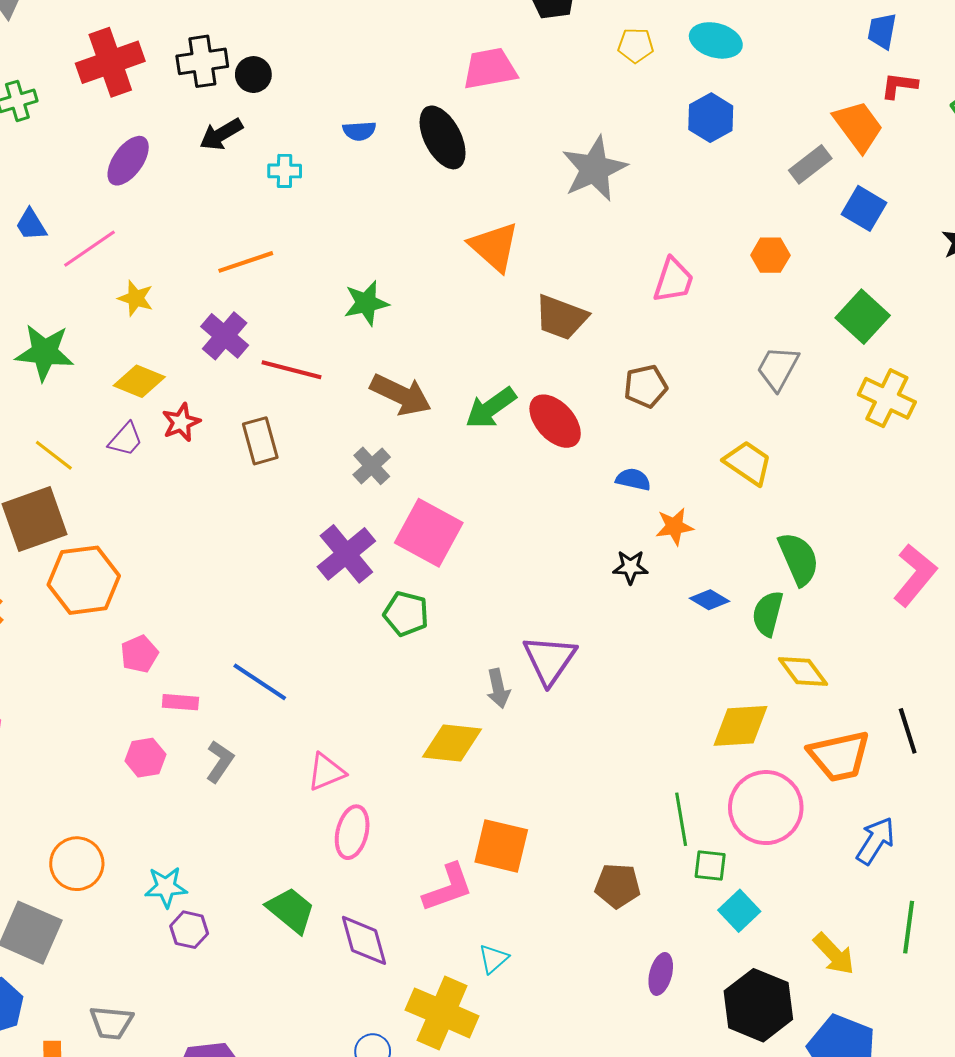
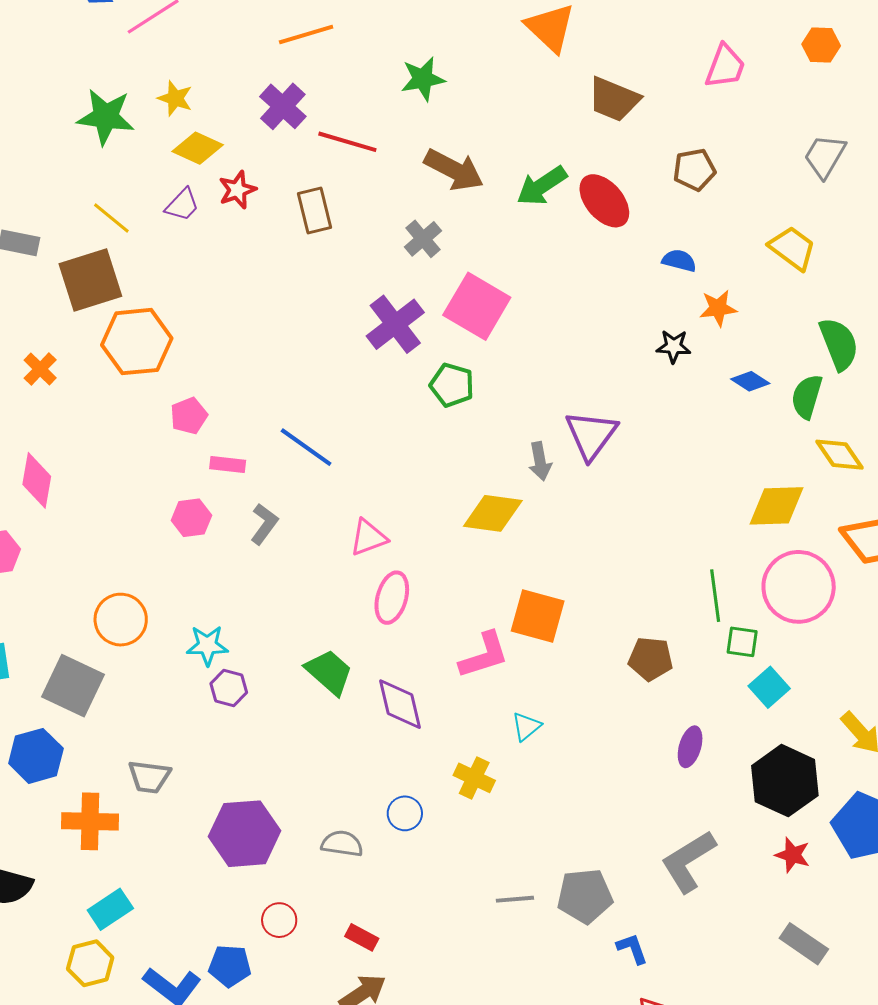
yellow star: (136, 298) -> (175, 98), moved
yellow cross: (442, 1013) -> (474, 778), size x0.6

